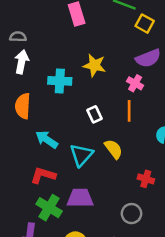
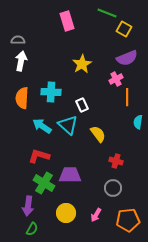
yellow star: (94, 65) -> (82, 64), turned 30
cyan cross: (60, 81) -> (51, 92), moved
pink cross: (135, 83) -> (116, 79), turned 32
orange line: (129, 111) -> (127, 97), moved
cyan triangle: (81, 155) -> (68, 125), moved, turned -30
red cross: (146, 179) -> (116, 161), moved

